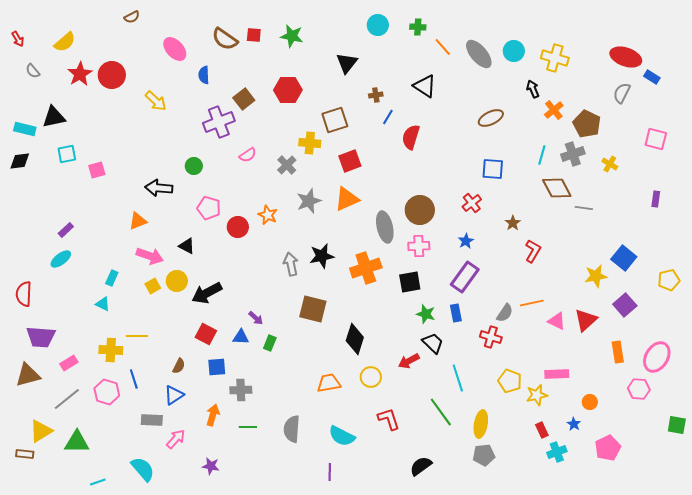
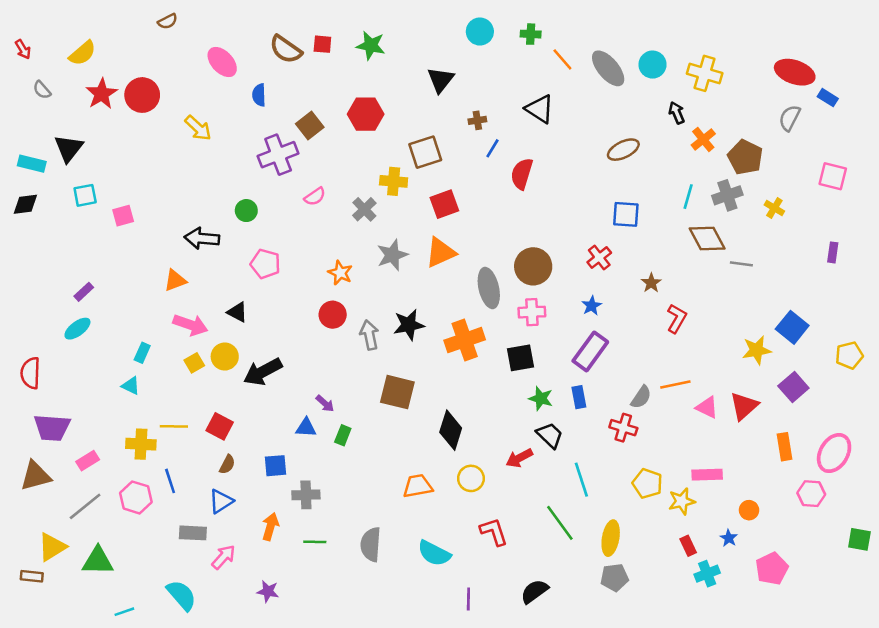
black triangle: (54, 117) -> (69, 148), turned -40
red circle: (238, 227) -> (333, 315), moved
red square: (206, 334) -> (220, 426), moved
purple line: (330, 472) -> (468, 599), moved

